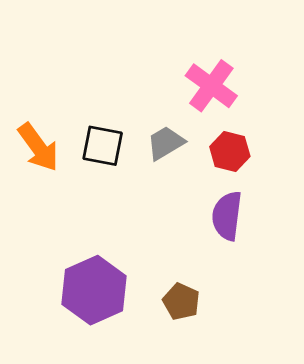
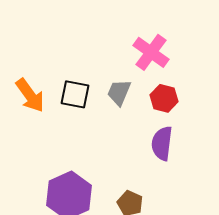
gray trapezoid: (166, 143) -> (119, 92), turned -36

